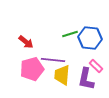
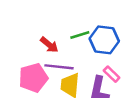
red arrow: (26, 42) -> (49, 45), moved

